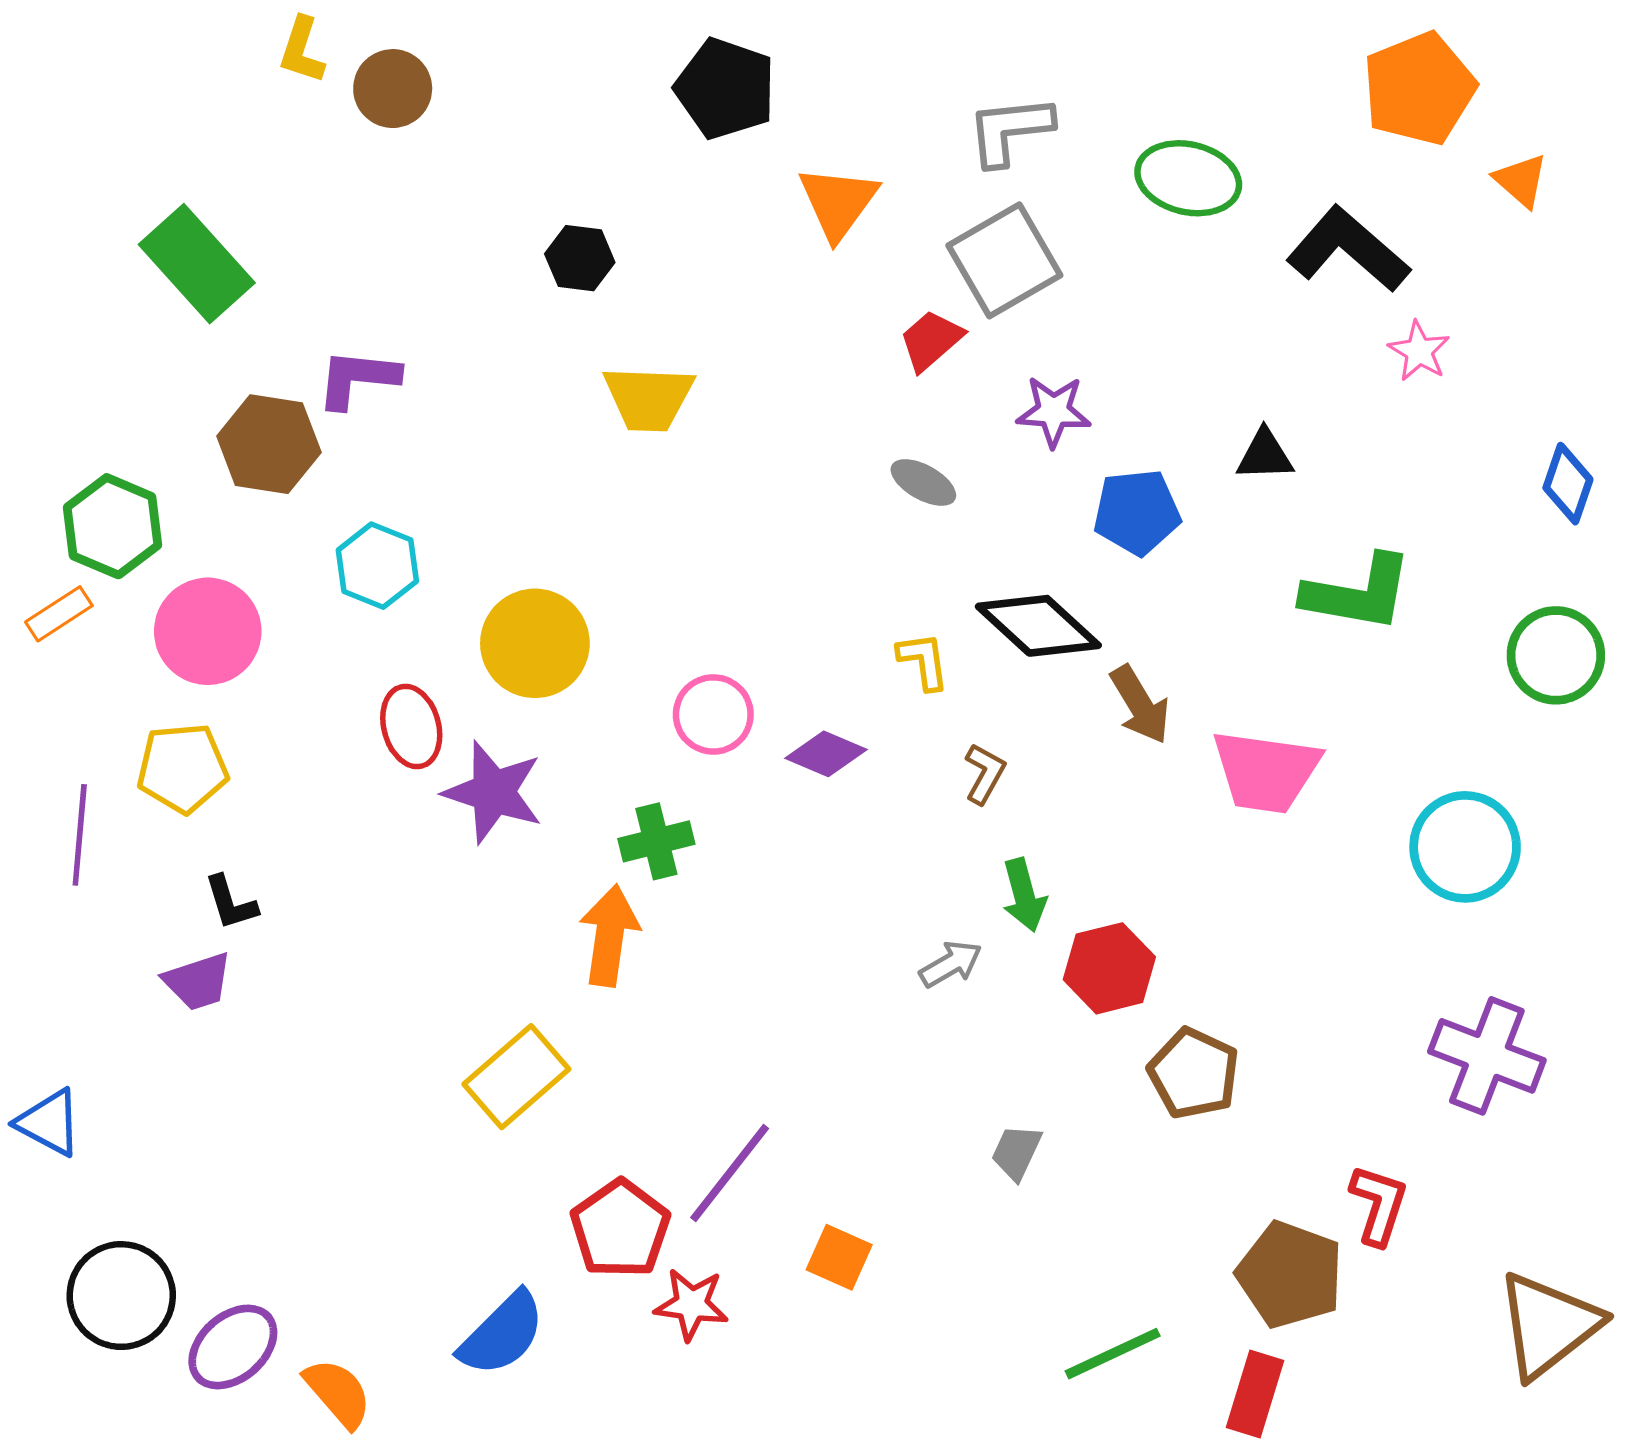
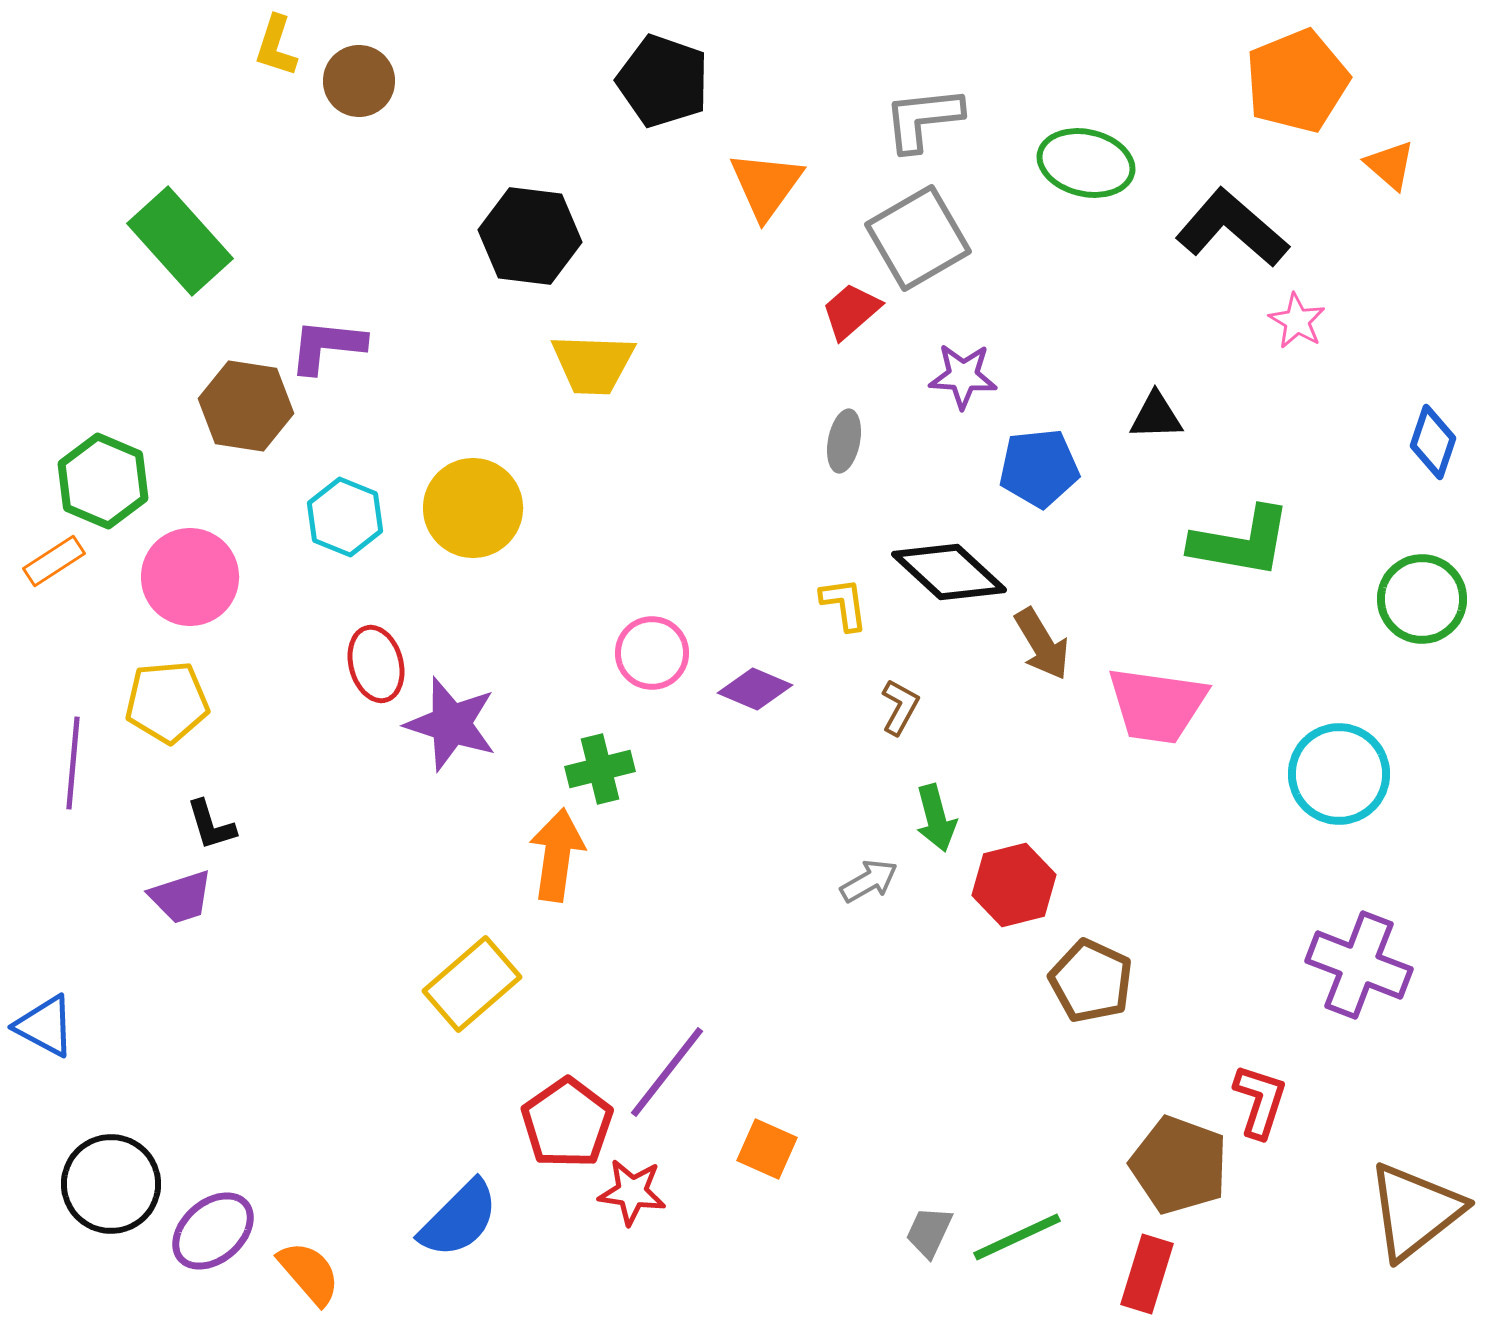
black hexagon: (580, 258) -> (530, 236), size x1.6
gray ellipse: (923, 482) -> (844, 441), turned 72
yellow circle: (535, 643) -> (473, 508), moved
gray trapezoid: (1016, 1152) -> (929, 1232), moved

